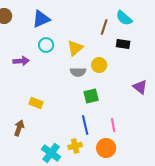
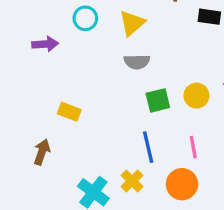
yellow circle: (99, 65) -> (196, 96), moved
yellow cross: (75, 146) -> (132, 181), turned -32

